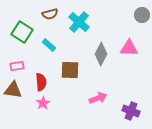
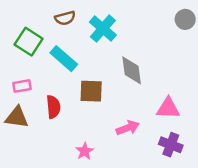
cyan rectangle: (49, 45) -> (64, 59), size x1.5
pink triangle: (129, 48) -> (168, 108), moved
gray diamond: (101, 54) -> (132, 70), turned -35
pink star: (43, 103) -> (85, 151), moved

